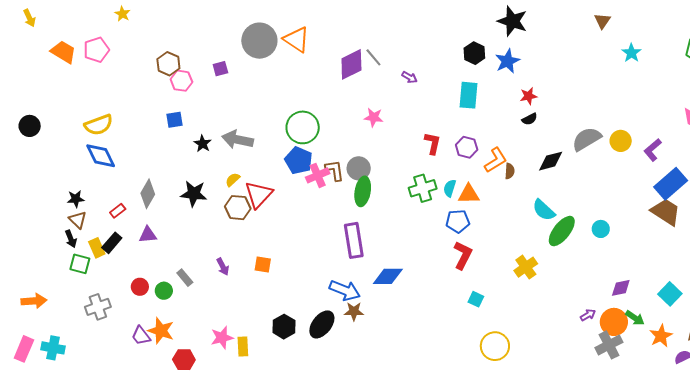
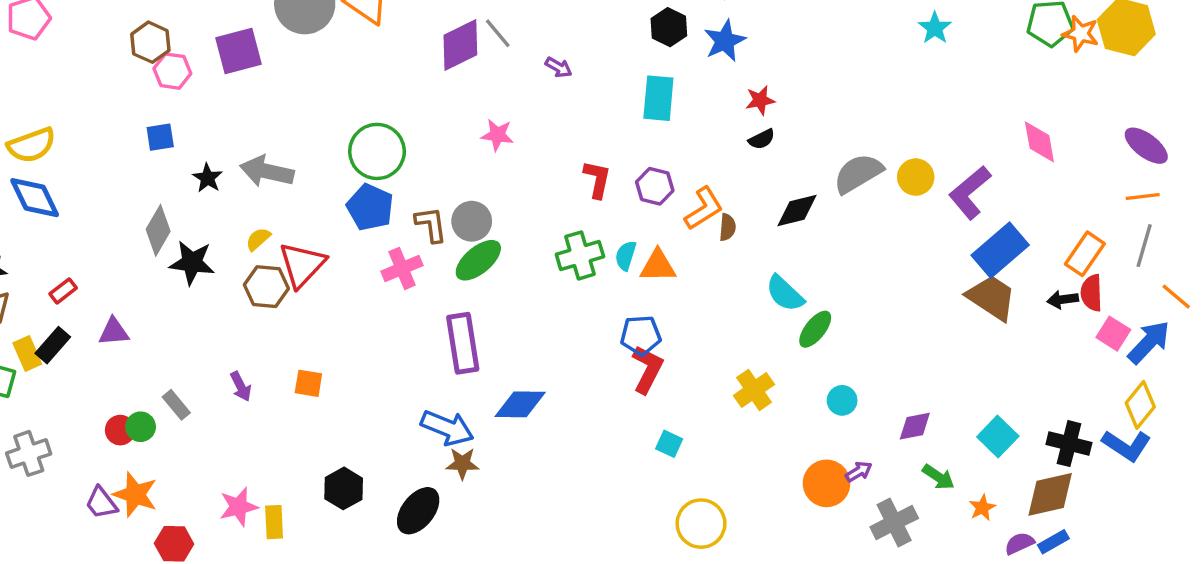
purple square: (220, 69) -> (238, 51), size x1.8
purple L-shape: (653, 150) -> (970, 192), size x1.4
pink cross: (318, 175) -> (402, 268), moved
green ellipse: (363, 191) -> (478, 260), turned 40
gray diamond: (148, 194) -> (158, 230), moved
blue pentagon: (458, 221) -> (641, 335), moved
cyan circle: (601, 229) -> (842, 400), moved
green ellipse: (562, 231) -> (815, 329), size x0.7
red circle: (140, 287) -> (120, 430), moved
orange circle: (614, 322) -> (827, 483), moved
black ellipse: (322, 324) -> (418, 511), moved
orange star: (661, 336) -> (982, 508), size x0.7

